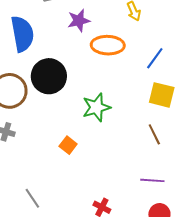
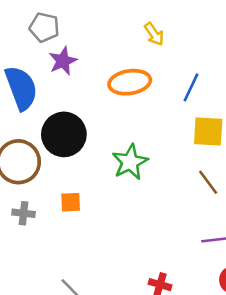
purple star: (79, 21) -> (63, 61), moved
orange square: (68, 145) -> (71, 202), moved, turned -30

